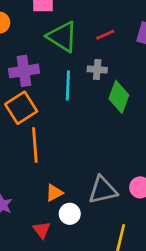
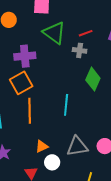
gray cross: (97, 70) -> (80, 50), moved
cyan line: (68, 86) -> (66, 105), moved

